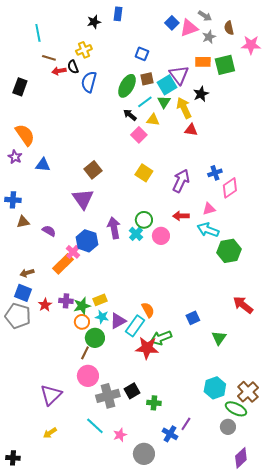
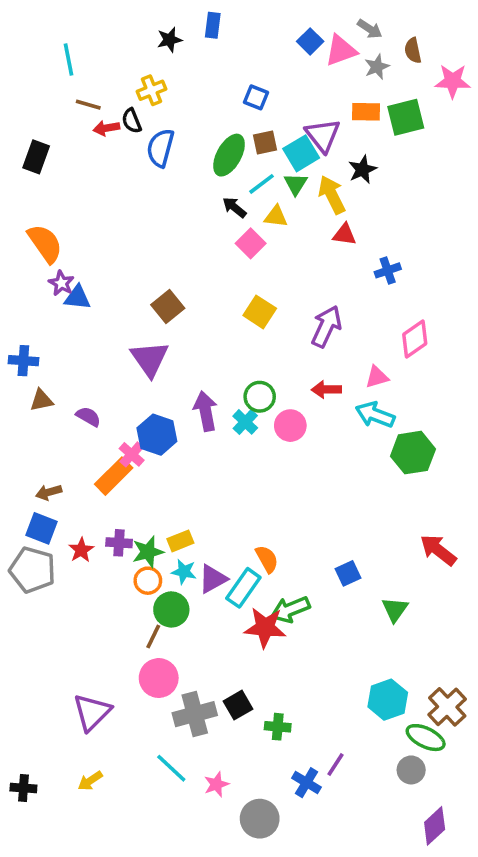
purple star: (15, 157) -> (61, 283), moved
blue cross: (215, 173) -> (388, 270), moved
black cross: (13, 458) -> (23, 788), moved

